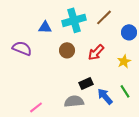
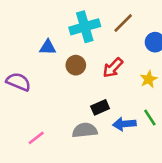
blue triangle: (45, 27) -> (48, 47), moved
purple semicircle: (22, 48) -> (18, 82), moved
blue arrow: (105, 96) -> (124, 124), turned -54

